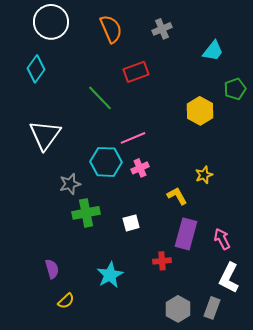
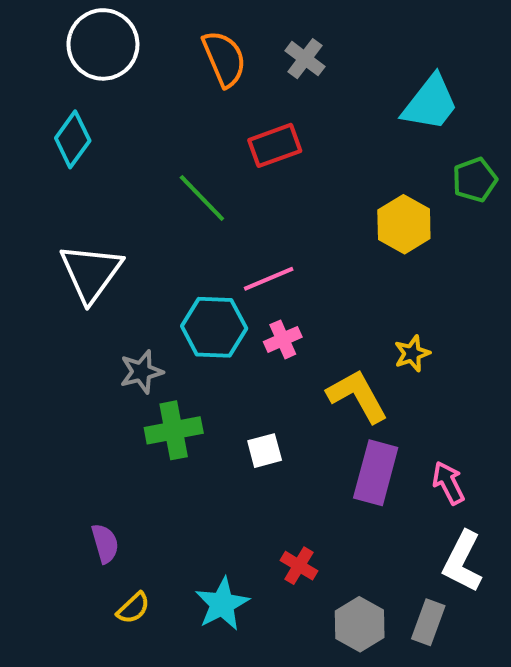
gray cross: (162, 29) -> (305, 59), moved, turned -30
cyan trapezoid: (213, 51) -> (430, 103), size x1.4
yellow L-shape: (177, 196) -> (358, 396), size x1.5
red cross: (162, 261) -> (299, 566), moved, turned 36
cyan star: (110, 275) -> (222, 604), moved

